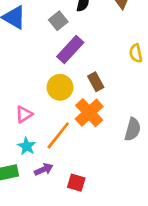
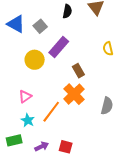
gray square: (58, 21) -> (40, 26), moved
yellow circle: (60, 87) -> (35, 60), moved
purple arrow: (44, 169) -> (42, 146), moved

